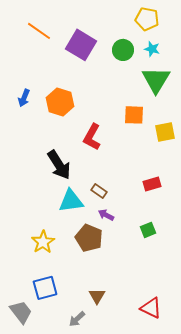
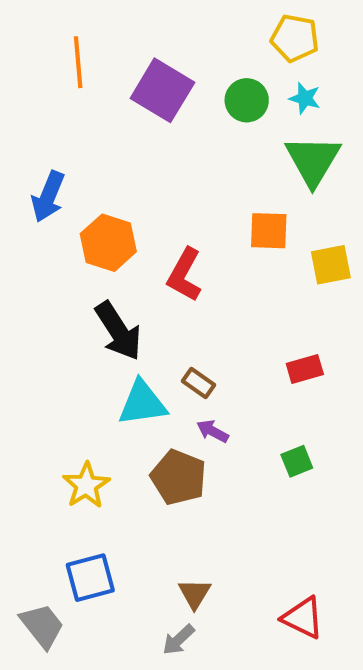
orange line: (39, 31) -> (78, 62), turned 50
blue arrow: (24, 98) -> (48, 197), size x1.4
orange hexagon: (60, 102) -> (108, 243), moved
gray arrow: (77, 319) -> (178, 640), moved

